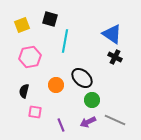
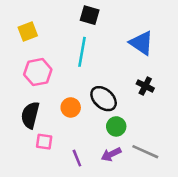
black square: (50, 19) -> (90, 15), moved
black cross: (115, 57) -> (145, 86), moved
black semicircle: (24, 91) -> (30, 115), size x1.5

